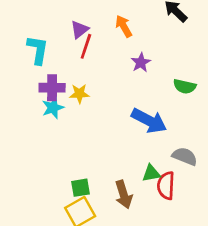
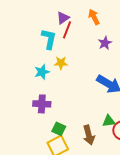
cyan L-shape: (38, 50) -> (49, 39), moved
purple cross: (52, 88) -> (42, 104), moved
green square: (81, 188) -> (59, 129), turned 32

